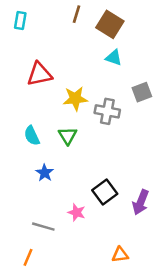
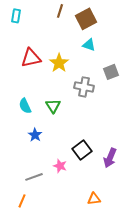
brown square: (110, 24) -> (86, 19), turned 30
yellow star: (75, 99) -> (59, 63), moved, turned -30
gray line: (43, 227) -> (34, 177), turned -36

